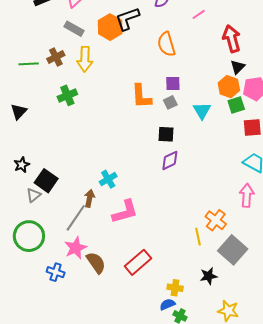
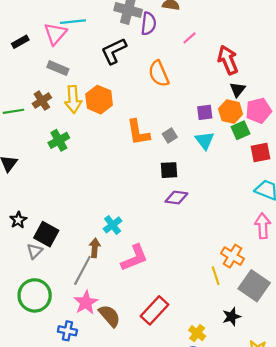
orange hexagon: (110, 27) -> (99, 100), moved
purple square: (173, 83) -> (205, 112), moved
purple diamond: (170, 160) -> (176, 198), turned 40
yellow cross: (175, 288) -> (197, 333), turned 35

